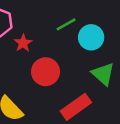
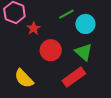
green triangle: (103, 74) -> (84, 52), moved

